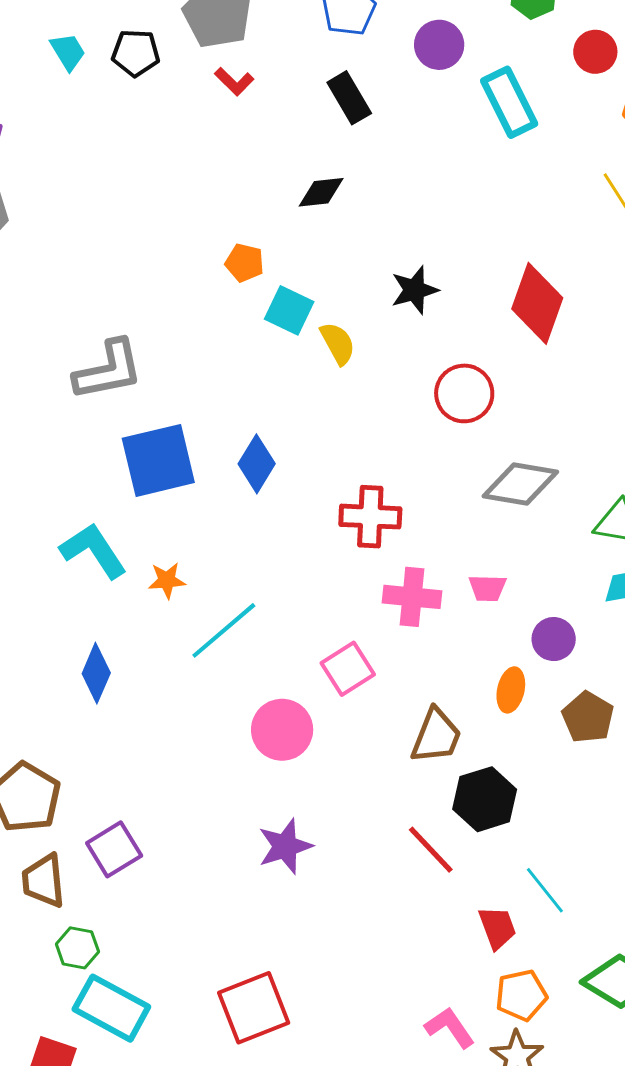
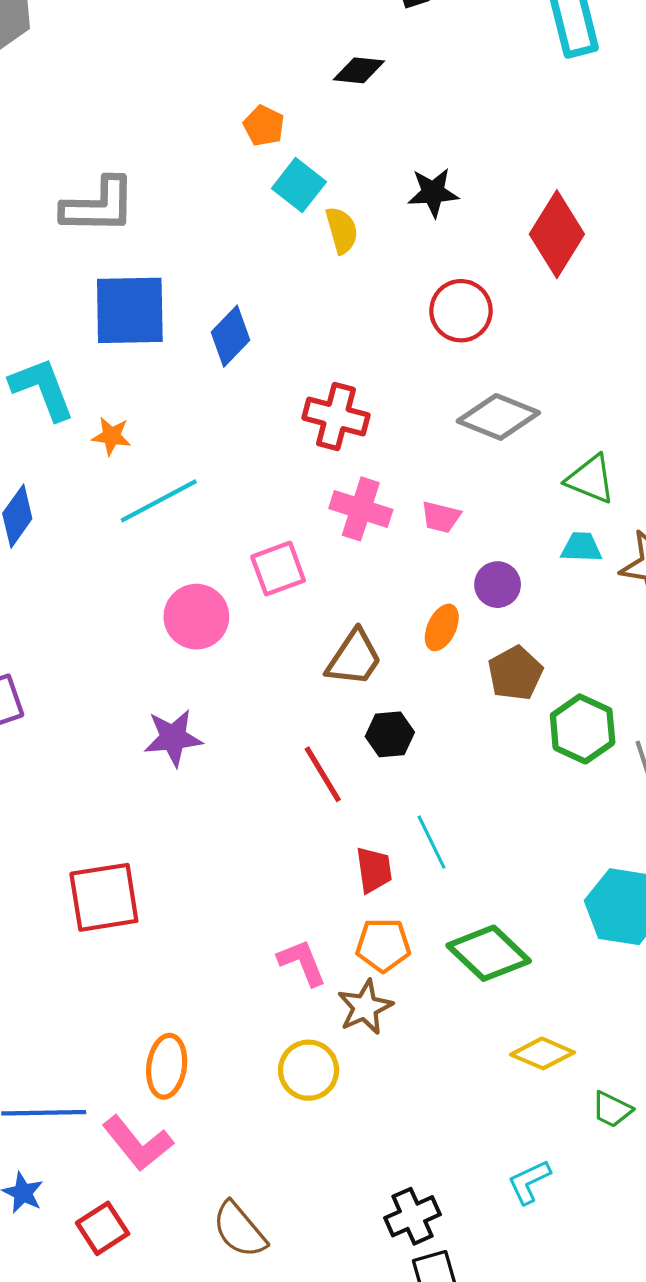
black hexagon: (485, 799) -> (390, 734), size x0.7

